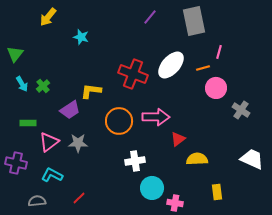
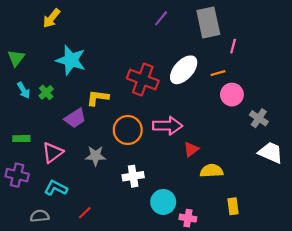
cyan star: (81, 37) -> (71, 60), moved, size x1.8
pink line: (219, 52) -> (233, 46), moved
green rectangle: (28, 123) -> (21, 139), moved
gray star: (78, 143) -> (96, 156), moved
white trapezoid: (252, 159) -> (271, 153), moved
white cross: (135, 161) -> (133, 176), moved

